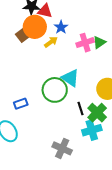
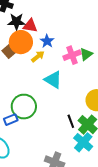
cyan triangle: (70, 78) -> (53, 80), moved
green circle: (55, 90) -> (24, 107), moved
cyan cross: (92, 130) -> (83, 142), turned -30

